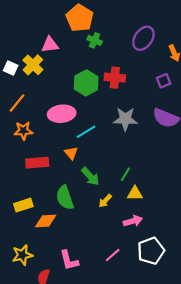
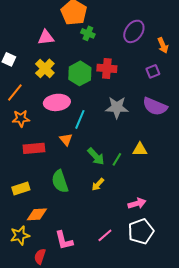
yellow cross: (33, 65) -> (45, 68), moved
cyan line: (86, 132) -> (80, 119), turned -36
green arrow: (90, 176) -> (96, 156), moved
yellow triangle: (135, 193) -> (140, 149), moved
orange diamond: (46, 221) -> (37, 214), moved
pink arrow: (133, 221) -> (137, 203), moved

